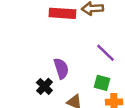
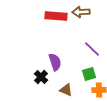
green square: (102, 83) -> (89, 74), turned -32

